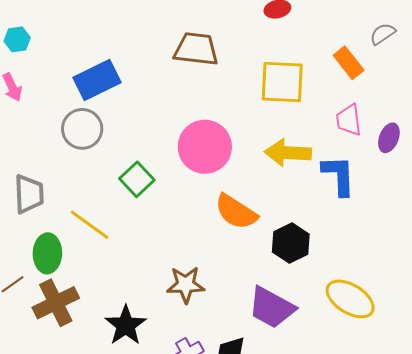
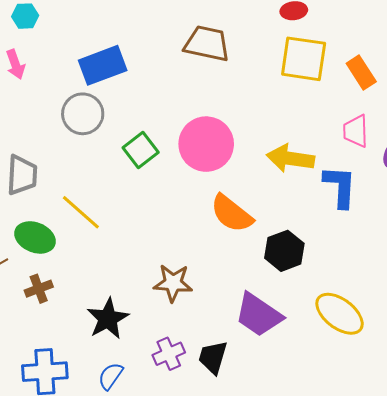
yellow square: (282, 82) -> (304, 59), moved
green square: (137, 179) -> (141, 150), moved
green ellipse: (47, 253) -> (35, 237), turned -75
brown cross: (56, 303) -> (39, 289), size x0.6

